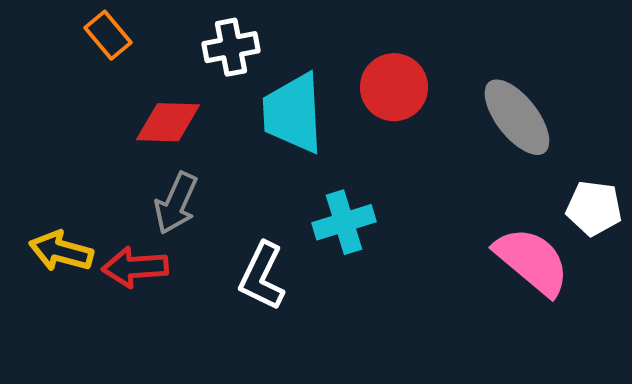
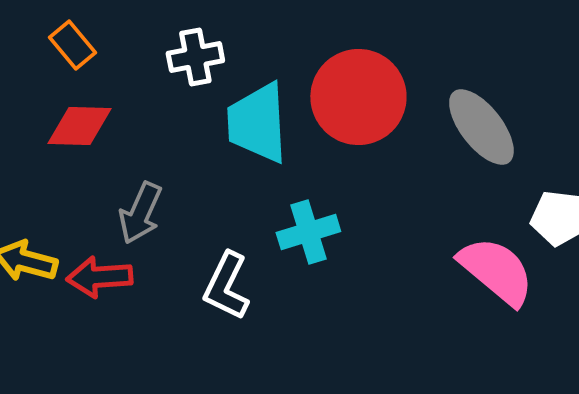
red circle: (394, 87) -> (358, 97), size x1.4
red diamond: (168, 122) -> (79, 126), moved

